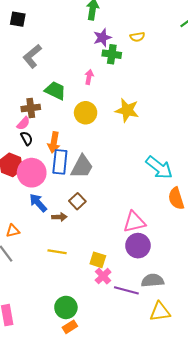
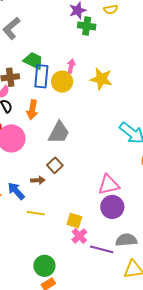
pink arrow: (89, 77) -> (71, 66), moved
blue rectangle: (60, 162) -> (41, 76), moved
blue arrow: (38, 203) -> (16, 191), moved

